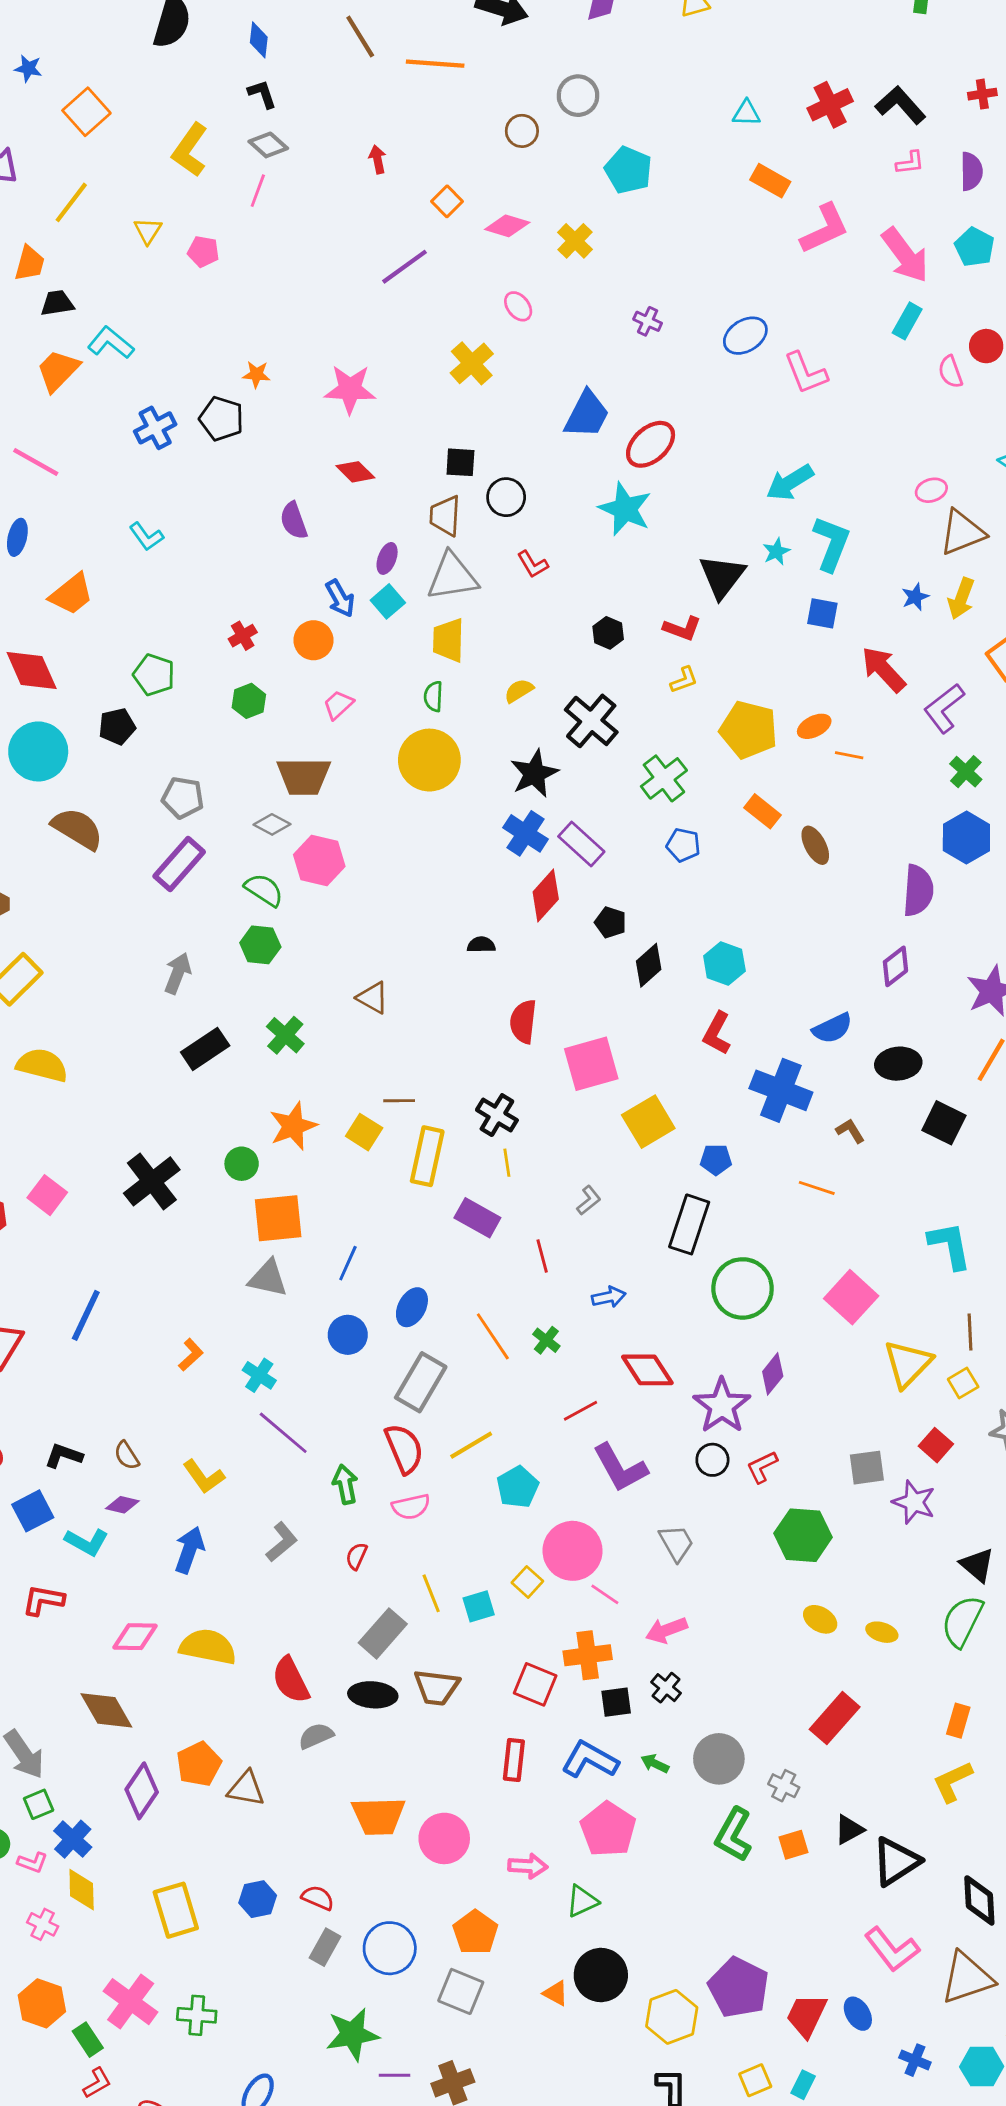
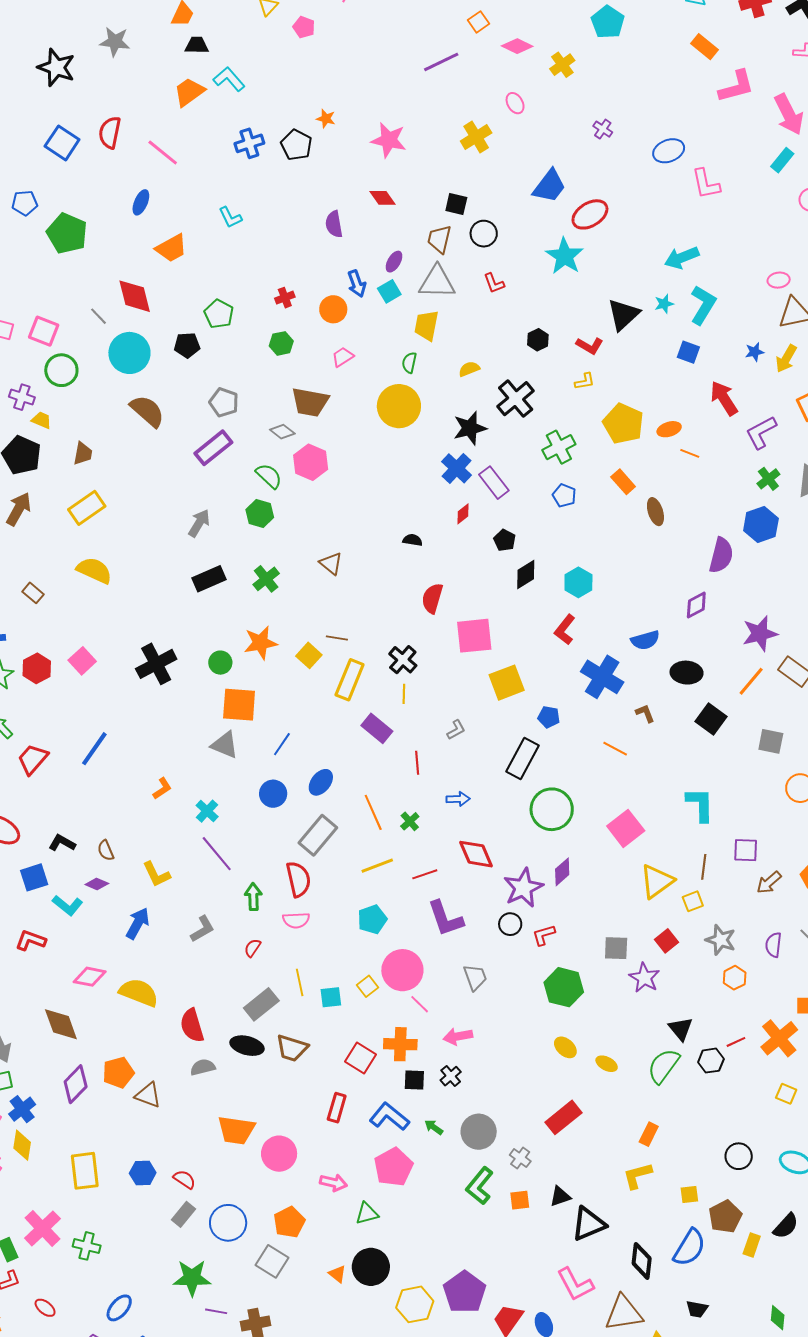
red diamond: (546, 896) -> (463, 514), size x0.6
yellow line: (471, 1445) -> (377, 866), moved

